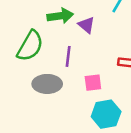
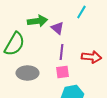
purple line: (68, 56) -> (61, 52), moved

